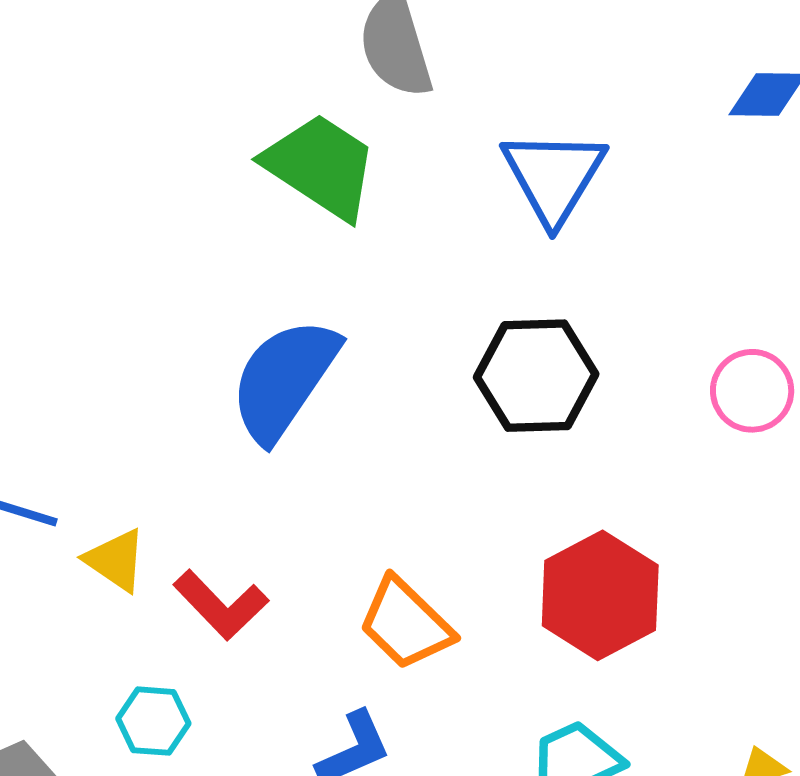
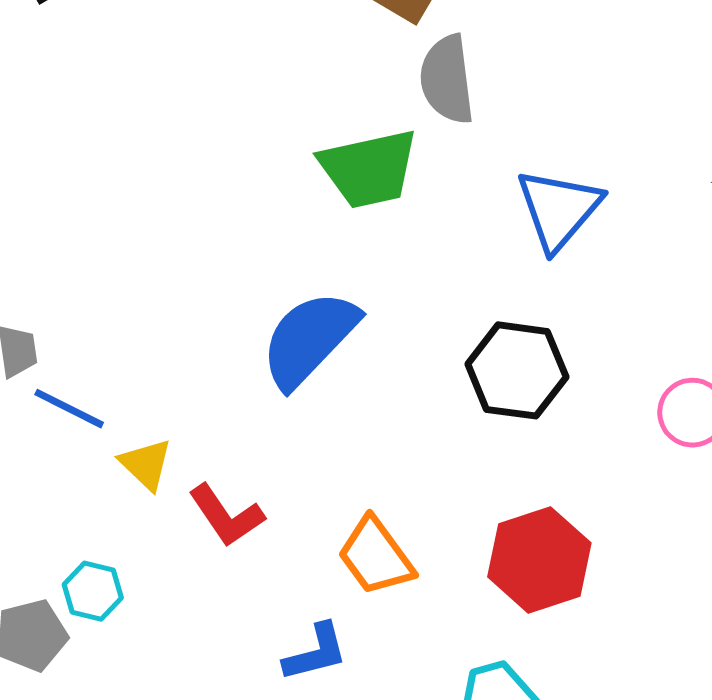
green trapezoid: (321, 166) -> (369, 169), turned 125
cyan hexagon: (153, 721) -> (93, 591), moved

